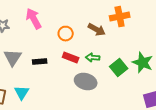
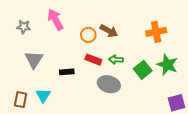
orange cross: (120, 17) -> (156, 32), moved
brown arrow: (97, 30) -> (109, 31), moved
black rectangle: (40, 62) -> (67, 72), moved

